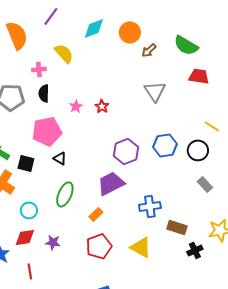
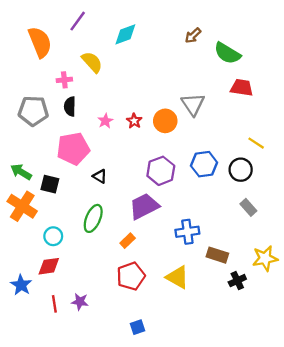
orange circle: (130, 32) -> (165, 121), moved
brown arrow: (149, 50) -> (193, 35), moved
black triangle: (60, 158) -> (100, 176), moved
purple star: (53, 242) -> (80, 302), moved

